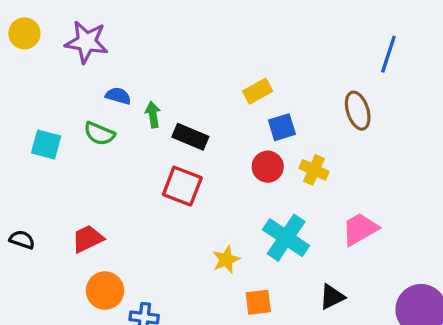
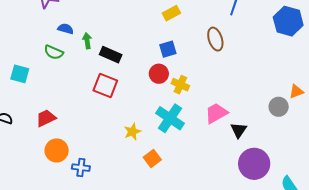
yellow rectangle: (258, 91) -> (171, 13), moved
cyan square: (46, 145) -> (20, 74), moved
yellow cross: (314, 170) -> (180, 85), moved
black triangle: (332, 297) -> (239, 130), moved, turned -30
orange square: (258, 302) -> (152, 159), turned -30

